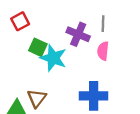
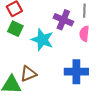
green square: (38, 47) -> (15, 29), moved
brown triangle: (37, 98) -> (28, 74), turned 30

